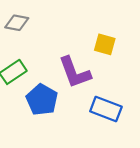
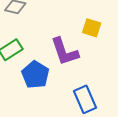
blue rectangle: (106, 109) -> (85, 99), moved, turned 44

